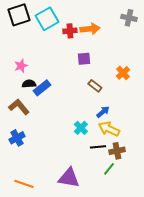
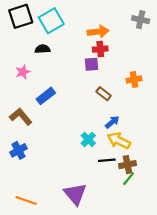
red cross: (70, 31) -> (100, 49), moved
orange cross: (123, 73) -> (134, 80), turned 32
black semicircle: (29, 84) -> (42, 49), moved
green line: (109, 169) -> (129, 179), moved
purple triangle: (69, 178) -> (75, 194), turned 40

